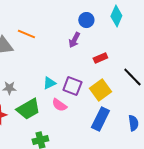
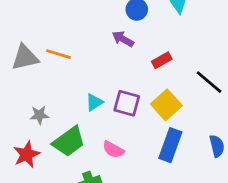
orange line: (26, 34) -> (58, 54), moved
purple arrow: (74, 40) -> (123, 39), turned 98
pink semicircle: (59, 105) -> (113, 150), moved

